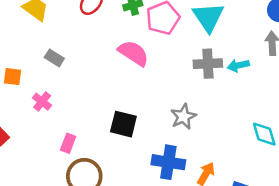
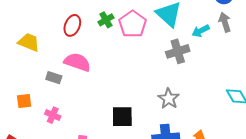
pink semicircle: (133, 53) -> (77, 62), moved
cyan arrow: (238, 65) -> (201, 31), moved

